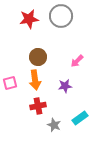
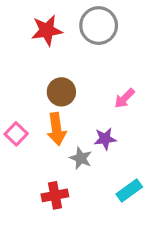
pink square: (10, 83) -> (16, 134), turned -32
red cross: (38, 106) -> (55, 195), moved
gray star: (54, 125) -> (81, 158), moved

